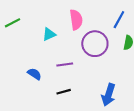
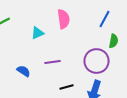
purple circle: (95, 44) -> (96, 61), moved
black line: (64, 92) -> (66, 87), moved

